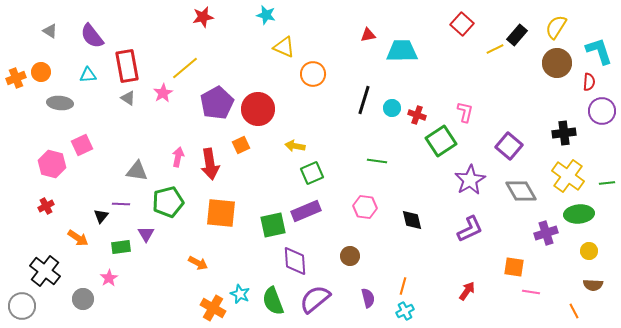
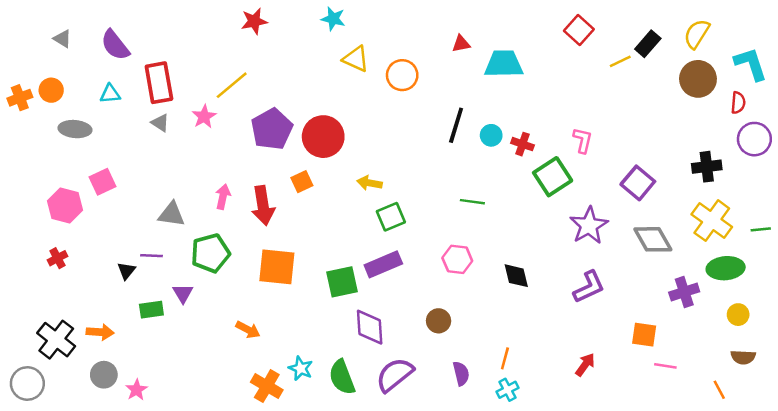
orange circle: (313, 74) -> (402, 75), moved
orange arrow: (78, 238) -> (100, 332), moved, turned -30
pink star: (109, 278) -> (136, 390), moved

